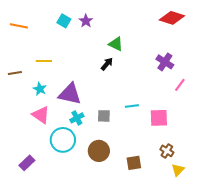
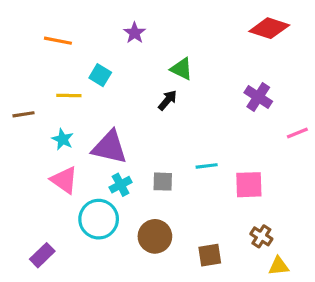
cyan square: (64, 21) -> (100, 75), moved
orange line: (19, 26) -> (58, 41), moved
pink line: (180, 85) -> (297, 133), moved, turned 32
yellow triangle: (178, 170) -> (279, 266), turned 40

